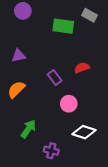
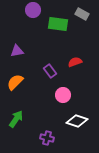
purple circle: (23, 11) -> (33, 10), moved
green arrow: (28, 129) -> (16, 119), moved

